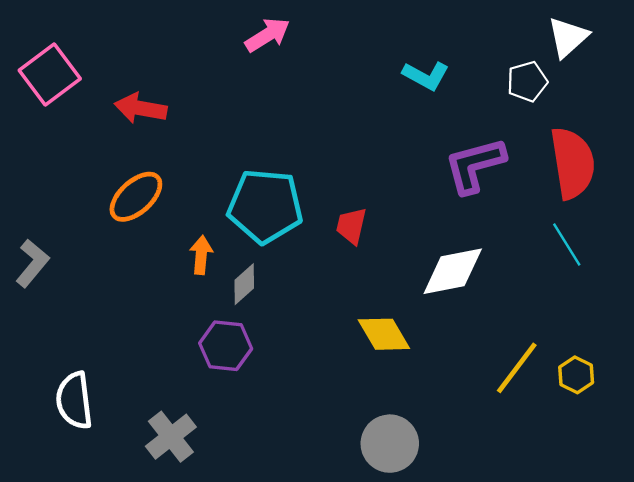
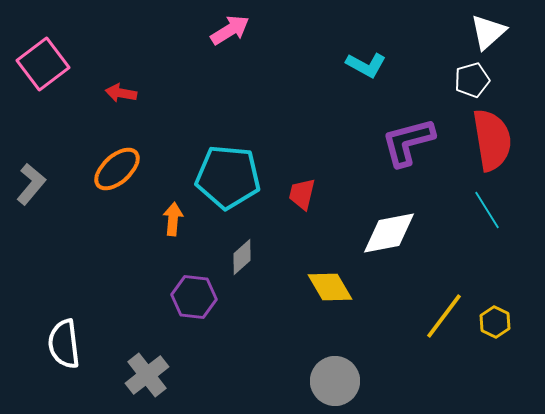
white pentagon: (527, 81) -> (472, 80), moved
red arrow: (141, 108) -> (121, 93), size x0.7
gray L-shape: (32, 263) -> (31, 184), moved
gray diamond: (244, 284) -> (242, 257), moved

